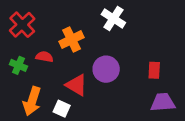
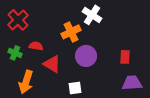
orange cross: (72, 39) -> (71, 32), moved
red triangle: (76, 85) -> (52, 64), moved
white square: (62, 109) -> (75, 88), moved, turned -32

